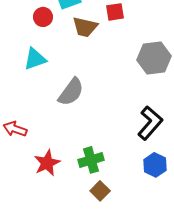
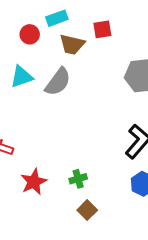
gray semicircle: (71, 92) -> (58, 82), moved
green cross: (91, 160) -> (78, 179), size x0.7

